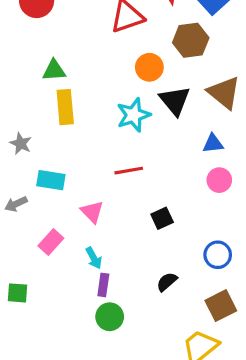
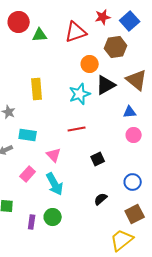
green triangle: (54, 70) -> (40, 35), moved
black triangle: (175, 101) -> (106, 85), turned 40
cyan arrow: (94, 258) -> (55, 184), size x1.6
purple rectangle: (103, 285) -> (32, 222), moved
green circle: (110, 317) -> (53, 217), moved

